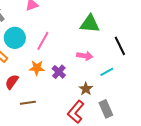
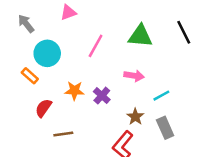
pink line: (43, 41) -> (96, 46), moved
black line: (120, 46) -> (184, 32), moved
gray rectangle: (106, 109) -> (165, 128), moved

